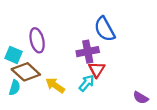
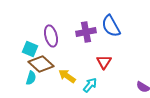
purple cross: (88, 52) -> (86, 32), moved
cyan arrow: (87, 83) -> (90, 85), moved

